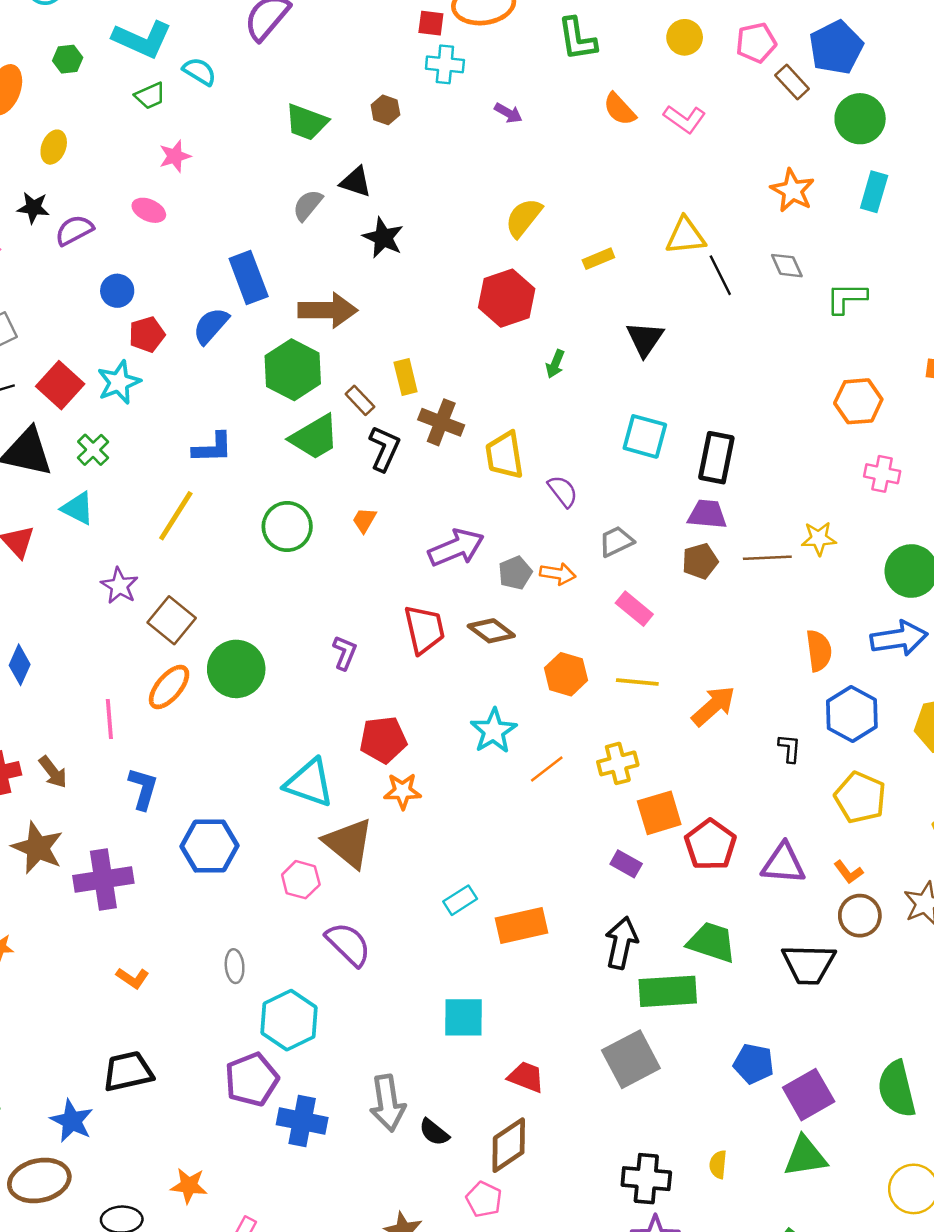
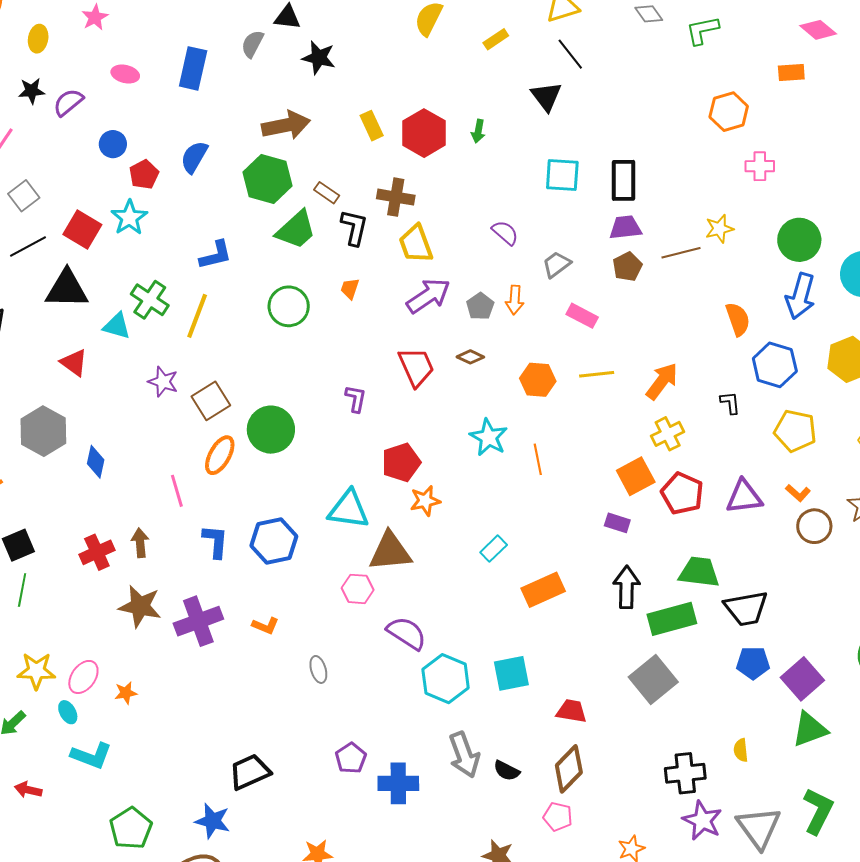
pink star: (175, 156) -> (95, 17), moved
black line: (720, 275) -> (570, 54), moved
blue rectangle: (249, 277) -> (193, 68), moved, turned 45
red hexagon: (507, 298) -> (424, 133), moved
yellow rectangle: (406, 377) -> (372, 126), moved
green cross: (93, 450) -> (150, 300), moved, size x1.4
yellow trapezoid: (505, 455) -> (416, 244), moved
orange arrow: (558, 574) -> (515, 300), turned 96
brown square: (172, 620) -> (211, 401), turned 30
brown diamond: (491, 631) -> (470, 357), size x0.7
blue arrow: (899, 638) -> (800, 296), turned 126
yellow cross: (618, 763) -> (668, 434), moved
orange line: (547, 769) -> (538, 459), turned -52
brown arrow: (53, 772) -> (140, 543), turned -136
brown triangle: (349, 843) -> (390, 552), turned -33
blue hexagon: (209, 846) -> (274, 541), moved
cyan rectangle: (460, 900) -> (494, 549), moved
black trapezoid: (809, 964) -> (746, 608), moved
orange L-shape: (133, 978) -> (265, 626), moved
cyan hexagon: (289, 1020) -> (446, 679), moved
purple pentagon: (252, 1079) -> (351, 758), size x0.7

